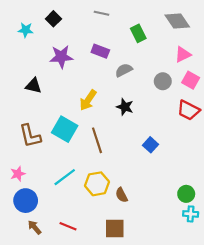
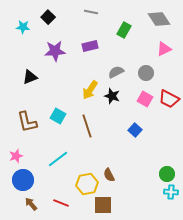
green rectangle: (138, 33) -> (124, 30), turned 56
purple rectangle: (100, 51) -> (90, 46), turned -35
gray semicircle: (124, 70) -> (116, 72), moved
pink square: (191, 80) -> (145, 99), moved
black triangle: (33, 86) -> (30, 77), turned -35
yellow arrow: (88, 100) -> (90, 90), moved
cyan square: (65, 129) -> (58, 116), size x0.7
yellow hexagon: (97, 184) -> (87, 184), moved

